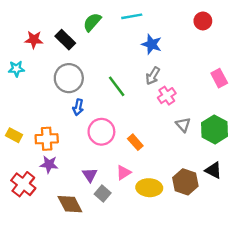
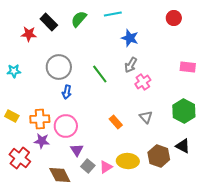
black rectangle: (65, 40) -> (49, 22), moved
cyan star: (16, 69) -> (14, 71), moved
pink rectangle: (219, 78) -> (188, 67), turned -56
gray triangle: (183, 125) -> (146, 117), moved
pink circle: (101, 132) -> (66, 126), moved
pink triangle: (124, 173) -> (106, 167), moved

